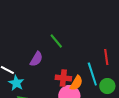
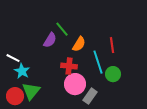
purple semicircle: (36, 59) -> (50, 40), moved
orange semicircle: (76, 83) -> (79, 44), moved

